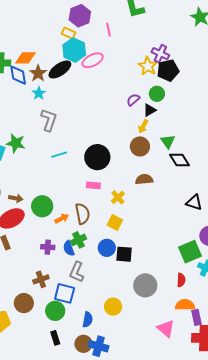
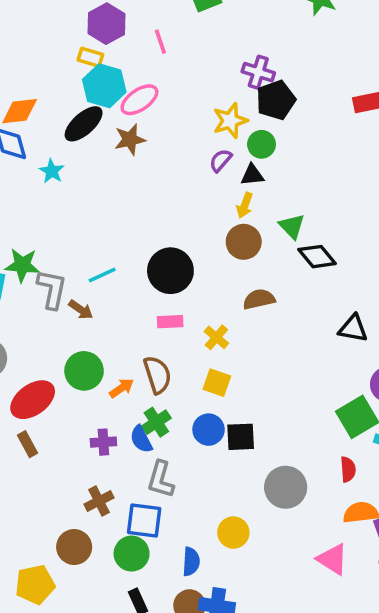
yellow star: (148, 66) -> (230, 121), moved, turned 30
brown star: (38, 73) -> (130, 140), moved, turned 30
black triangle: (150, 110) -> (252, 175), turned 32
gray L-shape: (49, 120) -> (52, 289), moved
brown arrow: (16, 198) -> (81, 310), moved, turned 32

